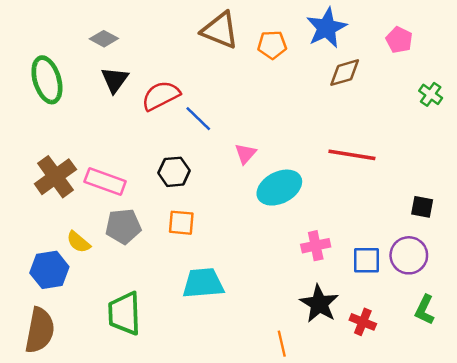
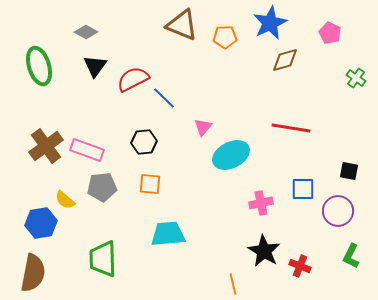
blue square: (366, 260) -> (303, 189), moved

